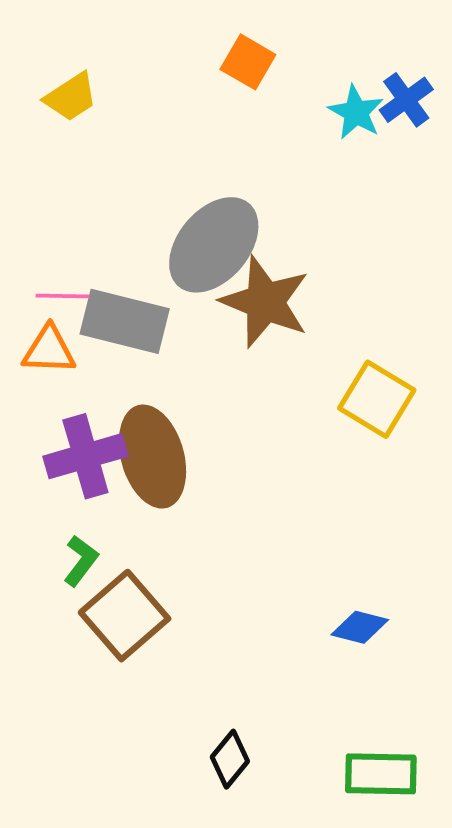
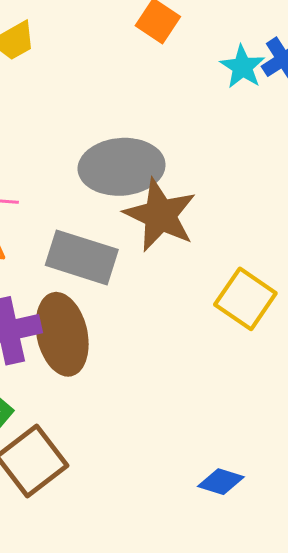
gray ellipse: (214, 245) -> (122, 167), turned 42
gray rectangle: (125, 321) -> (82, 257), moved

